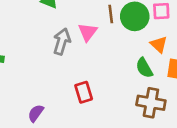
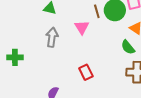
gray arrow: (62, 41) -> (52, 37), moved

